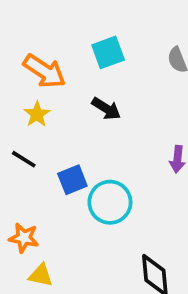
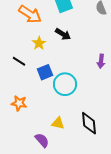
yellow star: (37, 114) -> (39, 43), moved
yellow triangle: (41, 275) -> (58, 123), moved

